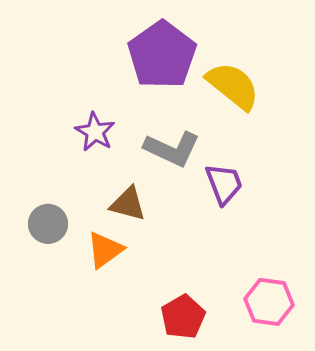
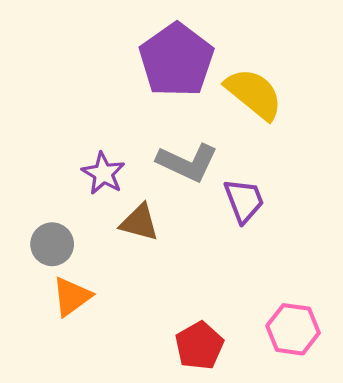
purple star: (95, 132) -> (103, 173), moved
orange triangle: (105, 250) -> (72, 297), moved

